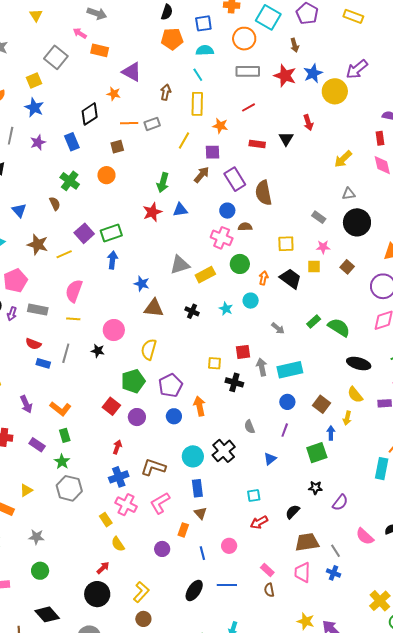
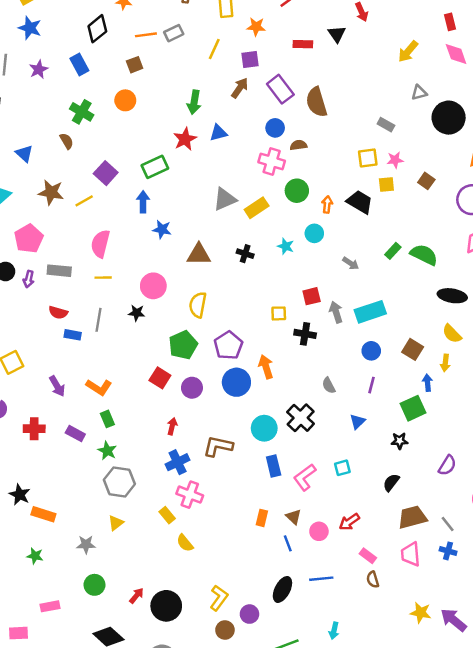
black circle: (357, 222) -> (449, 118), moved
green rectangle: (111, 233) -> (155, 167), moved
yellow square: (286, 244) -> (368, 158), moved
blue star: (142, 284) -> (162, 229), moved
blue circle: (174, 416) -> (236, 382), size x1.5
black star: (315, 488) -> (400, 441), moved
yellow triangle: (26, 490) -> (116, 523), moved
pink L-shape: (160, 503) -> (305, 477), moved
brown triangle: (201, 513) -> (294, 517), moved
red arrow: (259, 522) -> (349, 522), moved
purple circle: (162, 549) -> (249, 614), moved
red arrow: (103, 568) -> (137, 596), moved

